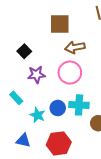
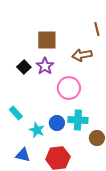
brown square: (60, 24) -> (47, 40), moved
brown arrow: (75, 47) -> (82, 55), moved
purple star: (36, 75) -> (45, 66), moved, turned -30

